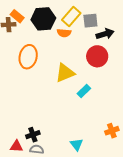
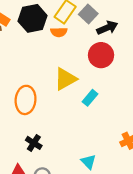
gray square: (90, 21) -> (88, 14), turned -35
orange ellipse: (28, 57) -> (26, 100), moved
black cross: (33, 135) -> (34, 143), moved, turned -32

